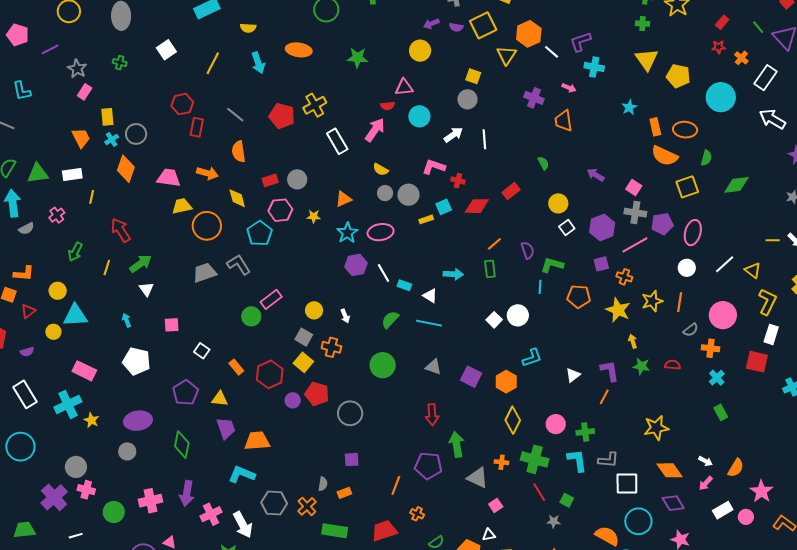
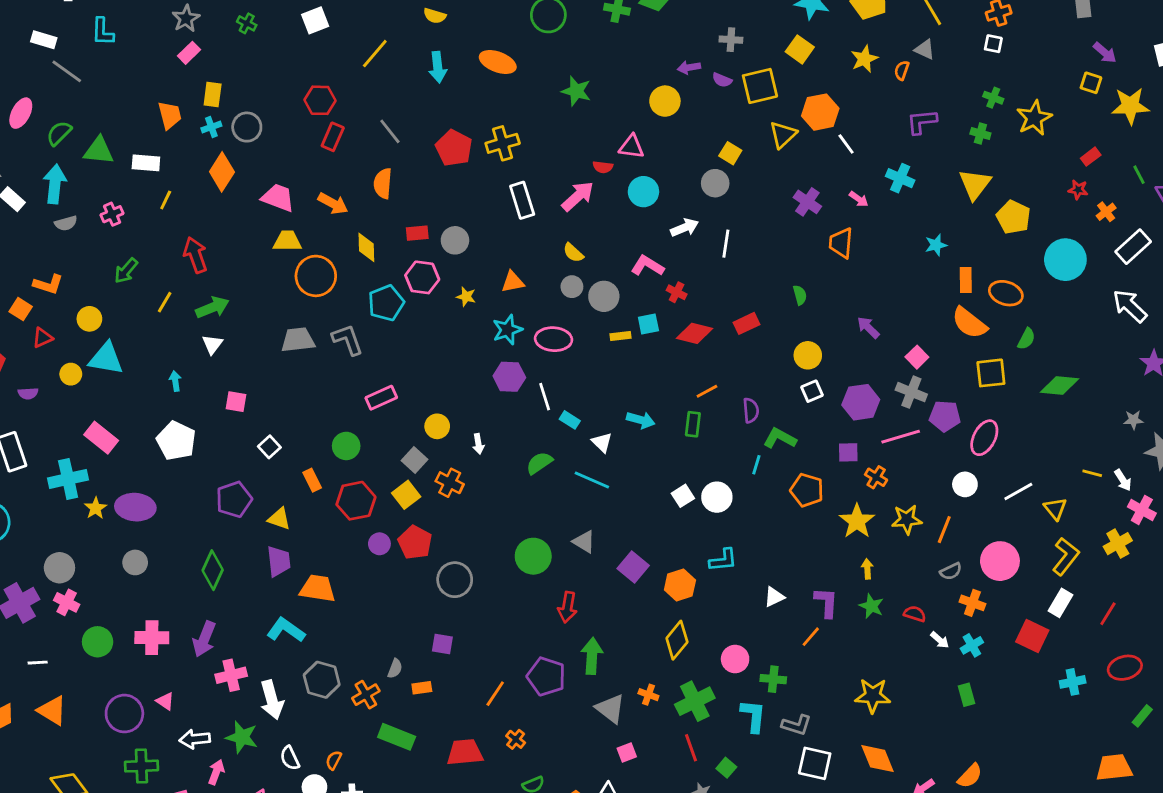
purple L-shape: (580, 42) -> (922, 122), moved
green circle: (251, 316) -> (346, 446), moved
green circle: (383, 365) -> (533, 556), moved
purple ellipse: (138, 421) -> (135, 507), moved
green cross: (535, 459) -> (695, 701), turned 36
white arrow: (706, 461) -> (940, 640), moved

